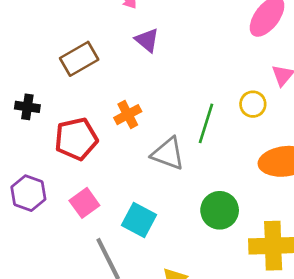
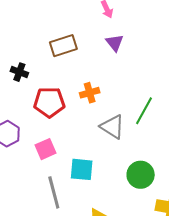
cyan square: (139, 220) -> (82, 169), turned -35

